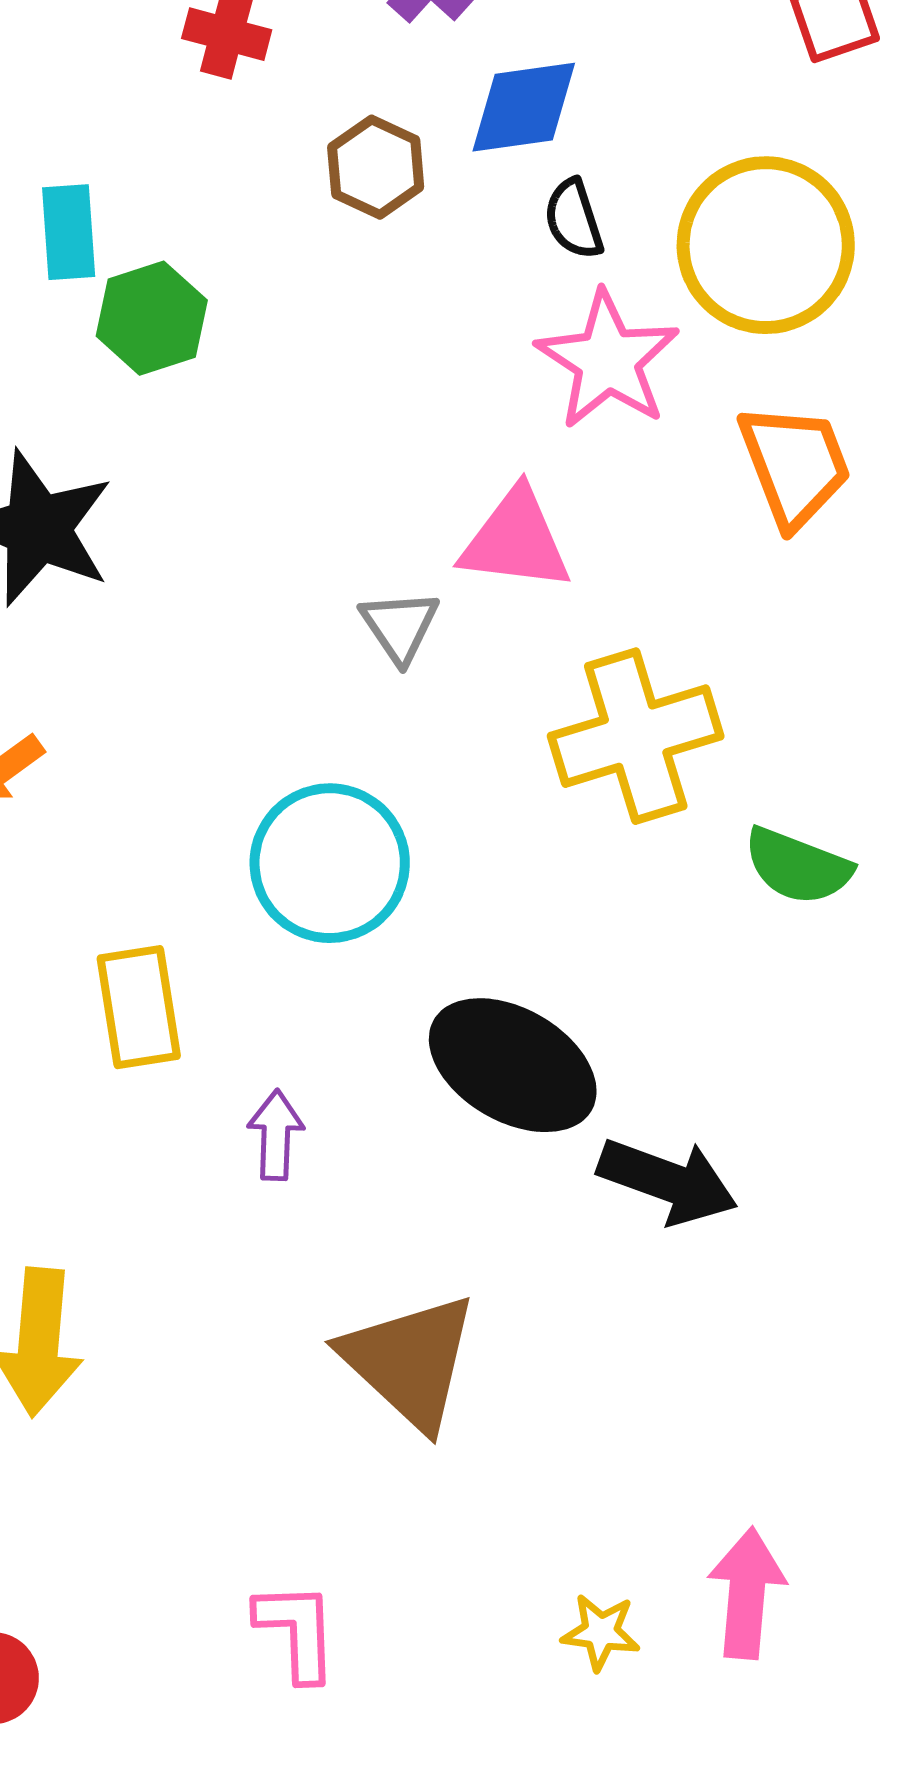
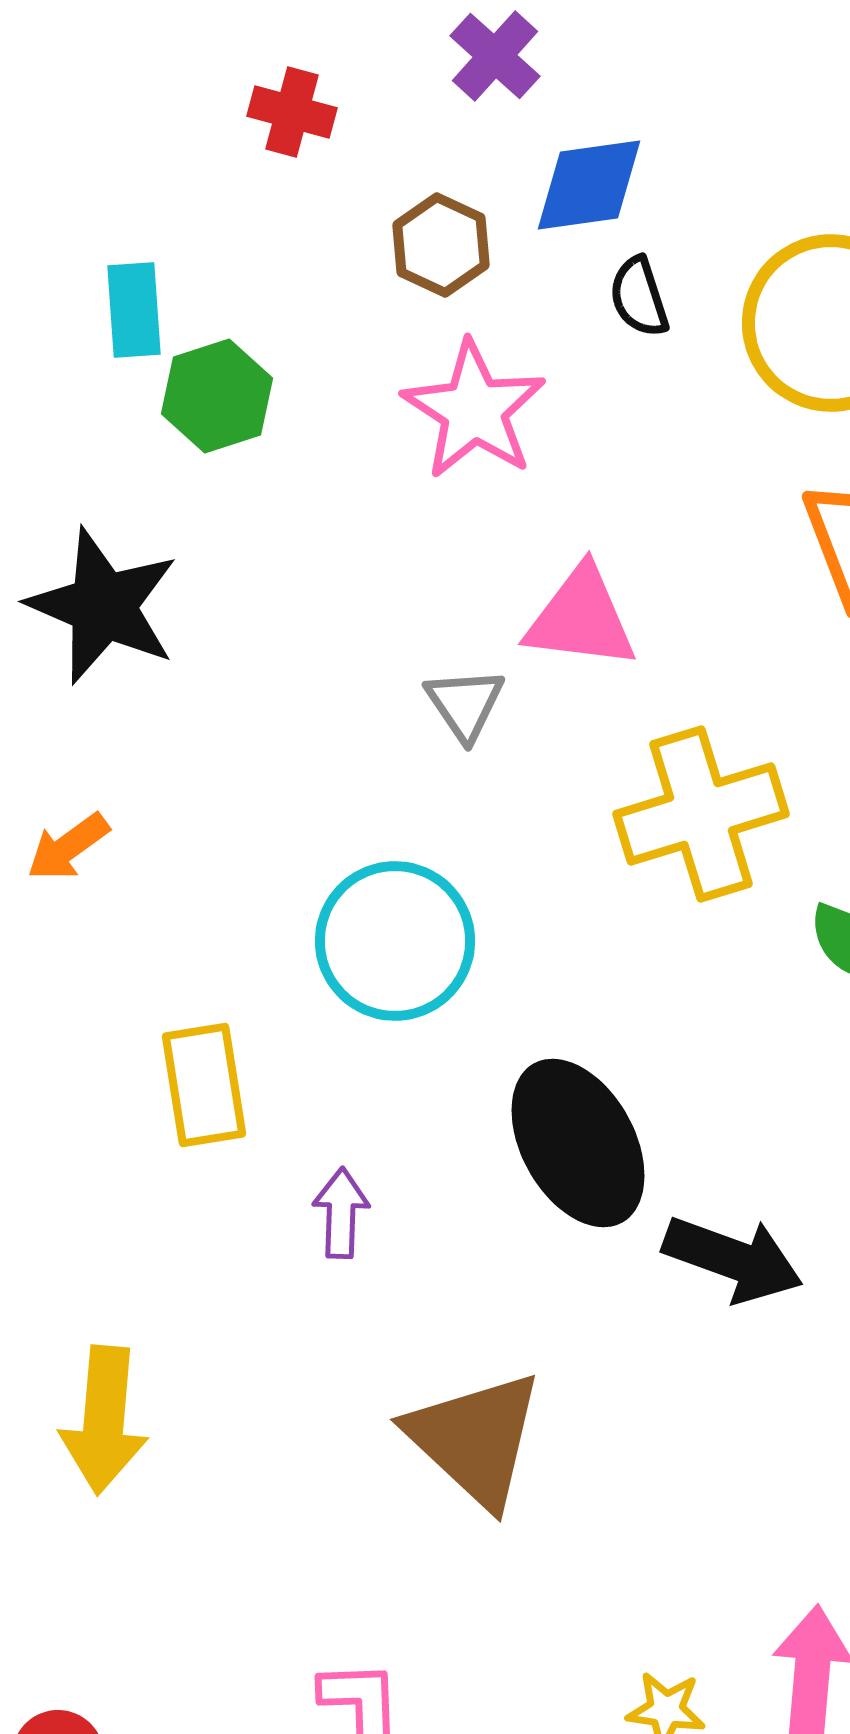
pink star: (608, 360) -> (474, 410), moved
black ellipse: (513, 1065) -> (578, 1143), turned 31

